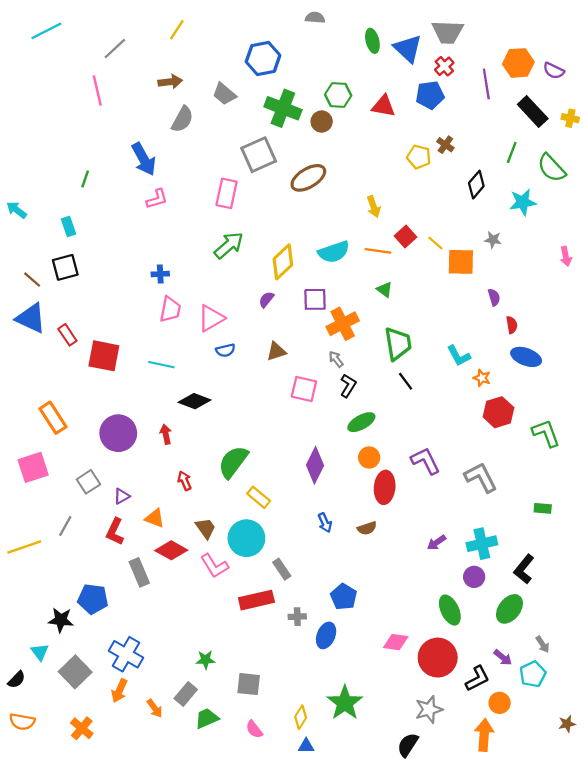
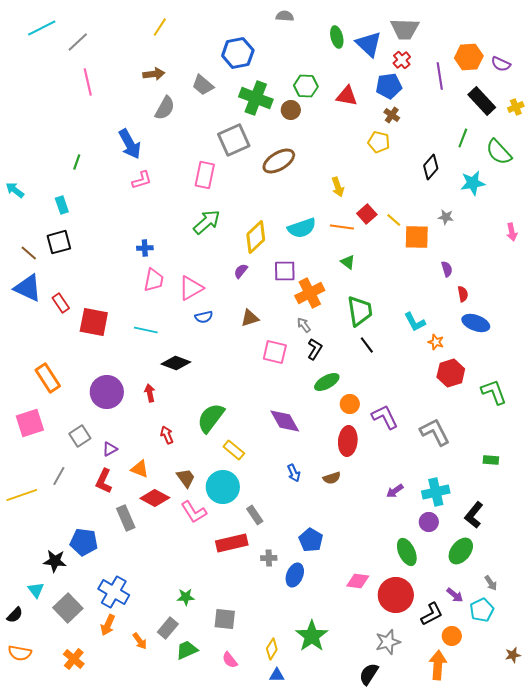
gray line: (115, 49) -> (78, 42), moved
yellow cross: (570, 118) -> (516, 107), turned -35
brown cross: (445, 145) -> (392, 115), moved
orange circle: (369, 457) -> (350, 404), moved
purple diamond: (315, 465) -> (285, 421), turned -56

